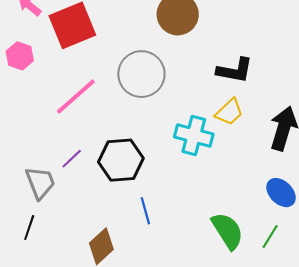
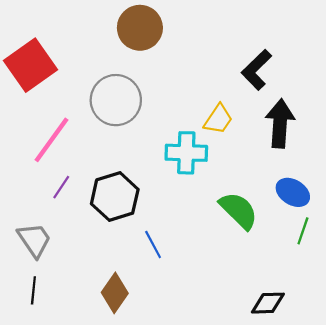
black L-shape: (235, 70) -> (257, 70), moved, turned 138
purple line: (72, 159) -> (61, 187), moved
green semicircle: (227, 231) -> (239, 210), moved
green line: (270, 236) -> (303, 231), moved

